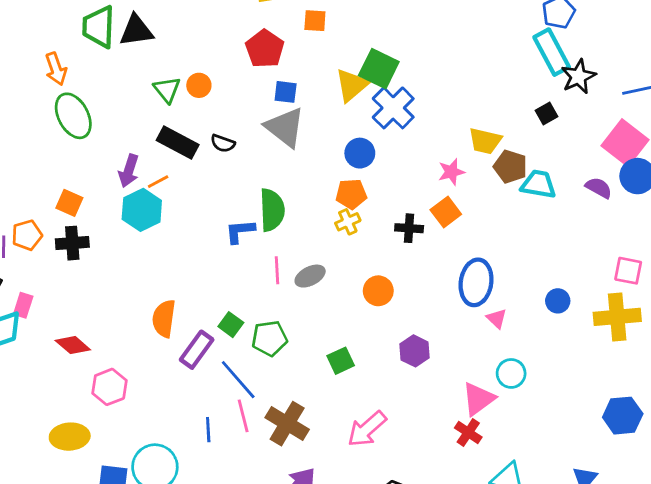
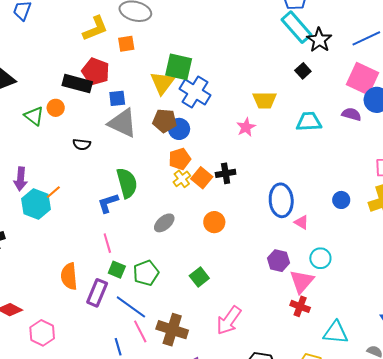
black rectangle: (178, 143) -> (77, 84), moved
brown pentagon: (510, 167) -> (165, 121), moved
orange line: (158, 182) -> (53, 192), moved
orange square: (446, 212) -> (202, 178), moved
pink line: (277, 270) -> (107, 243), moved
purple hexagon: (414, 351) -> (279, 261), moved

